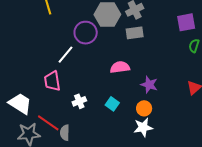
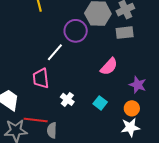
pink semicircle: (120, 67) -> (109, 67), turned 138
white cross: (79, 101) -> (67, 99), turned -32
red line: (48, 123) -> (36, 120), turned -30

